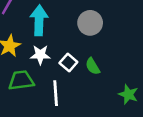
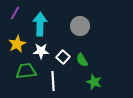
green star: (128, 94) -> (94, 82), moved

